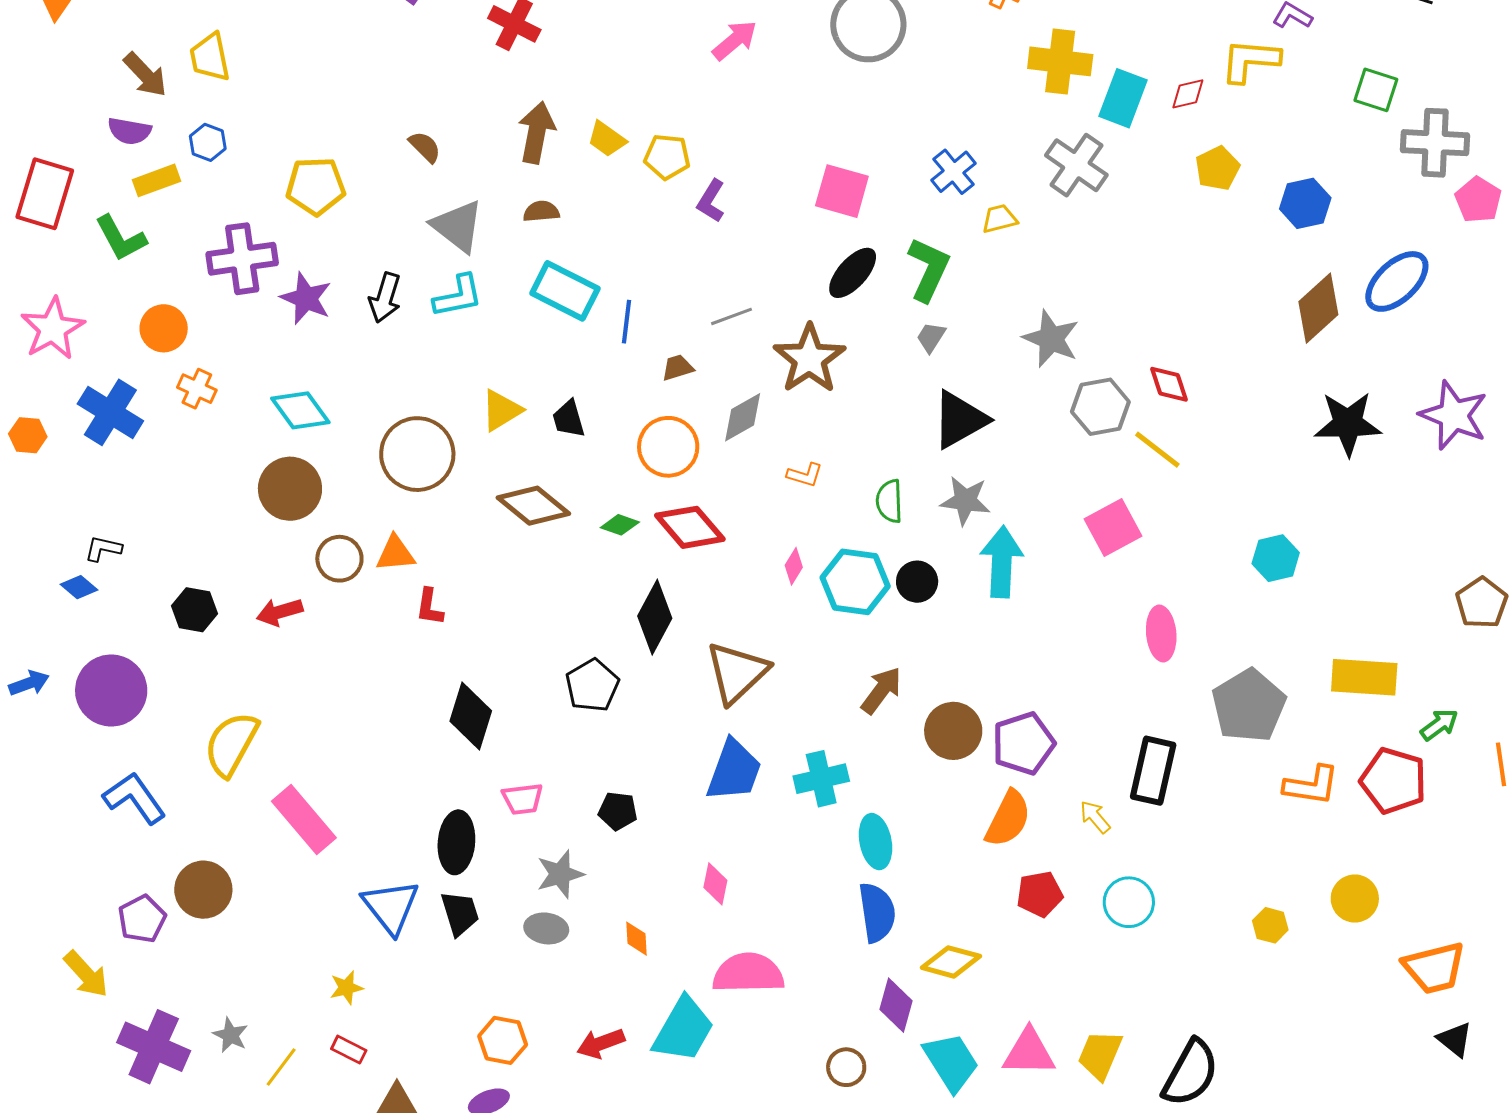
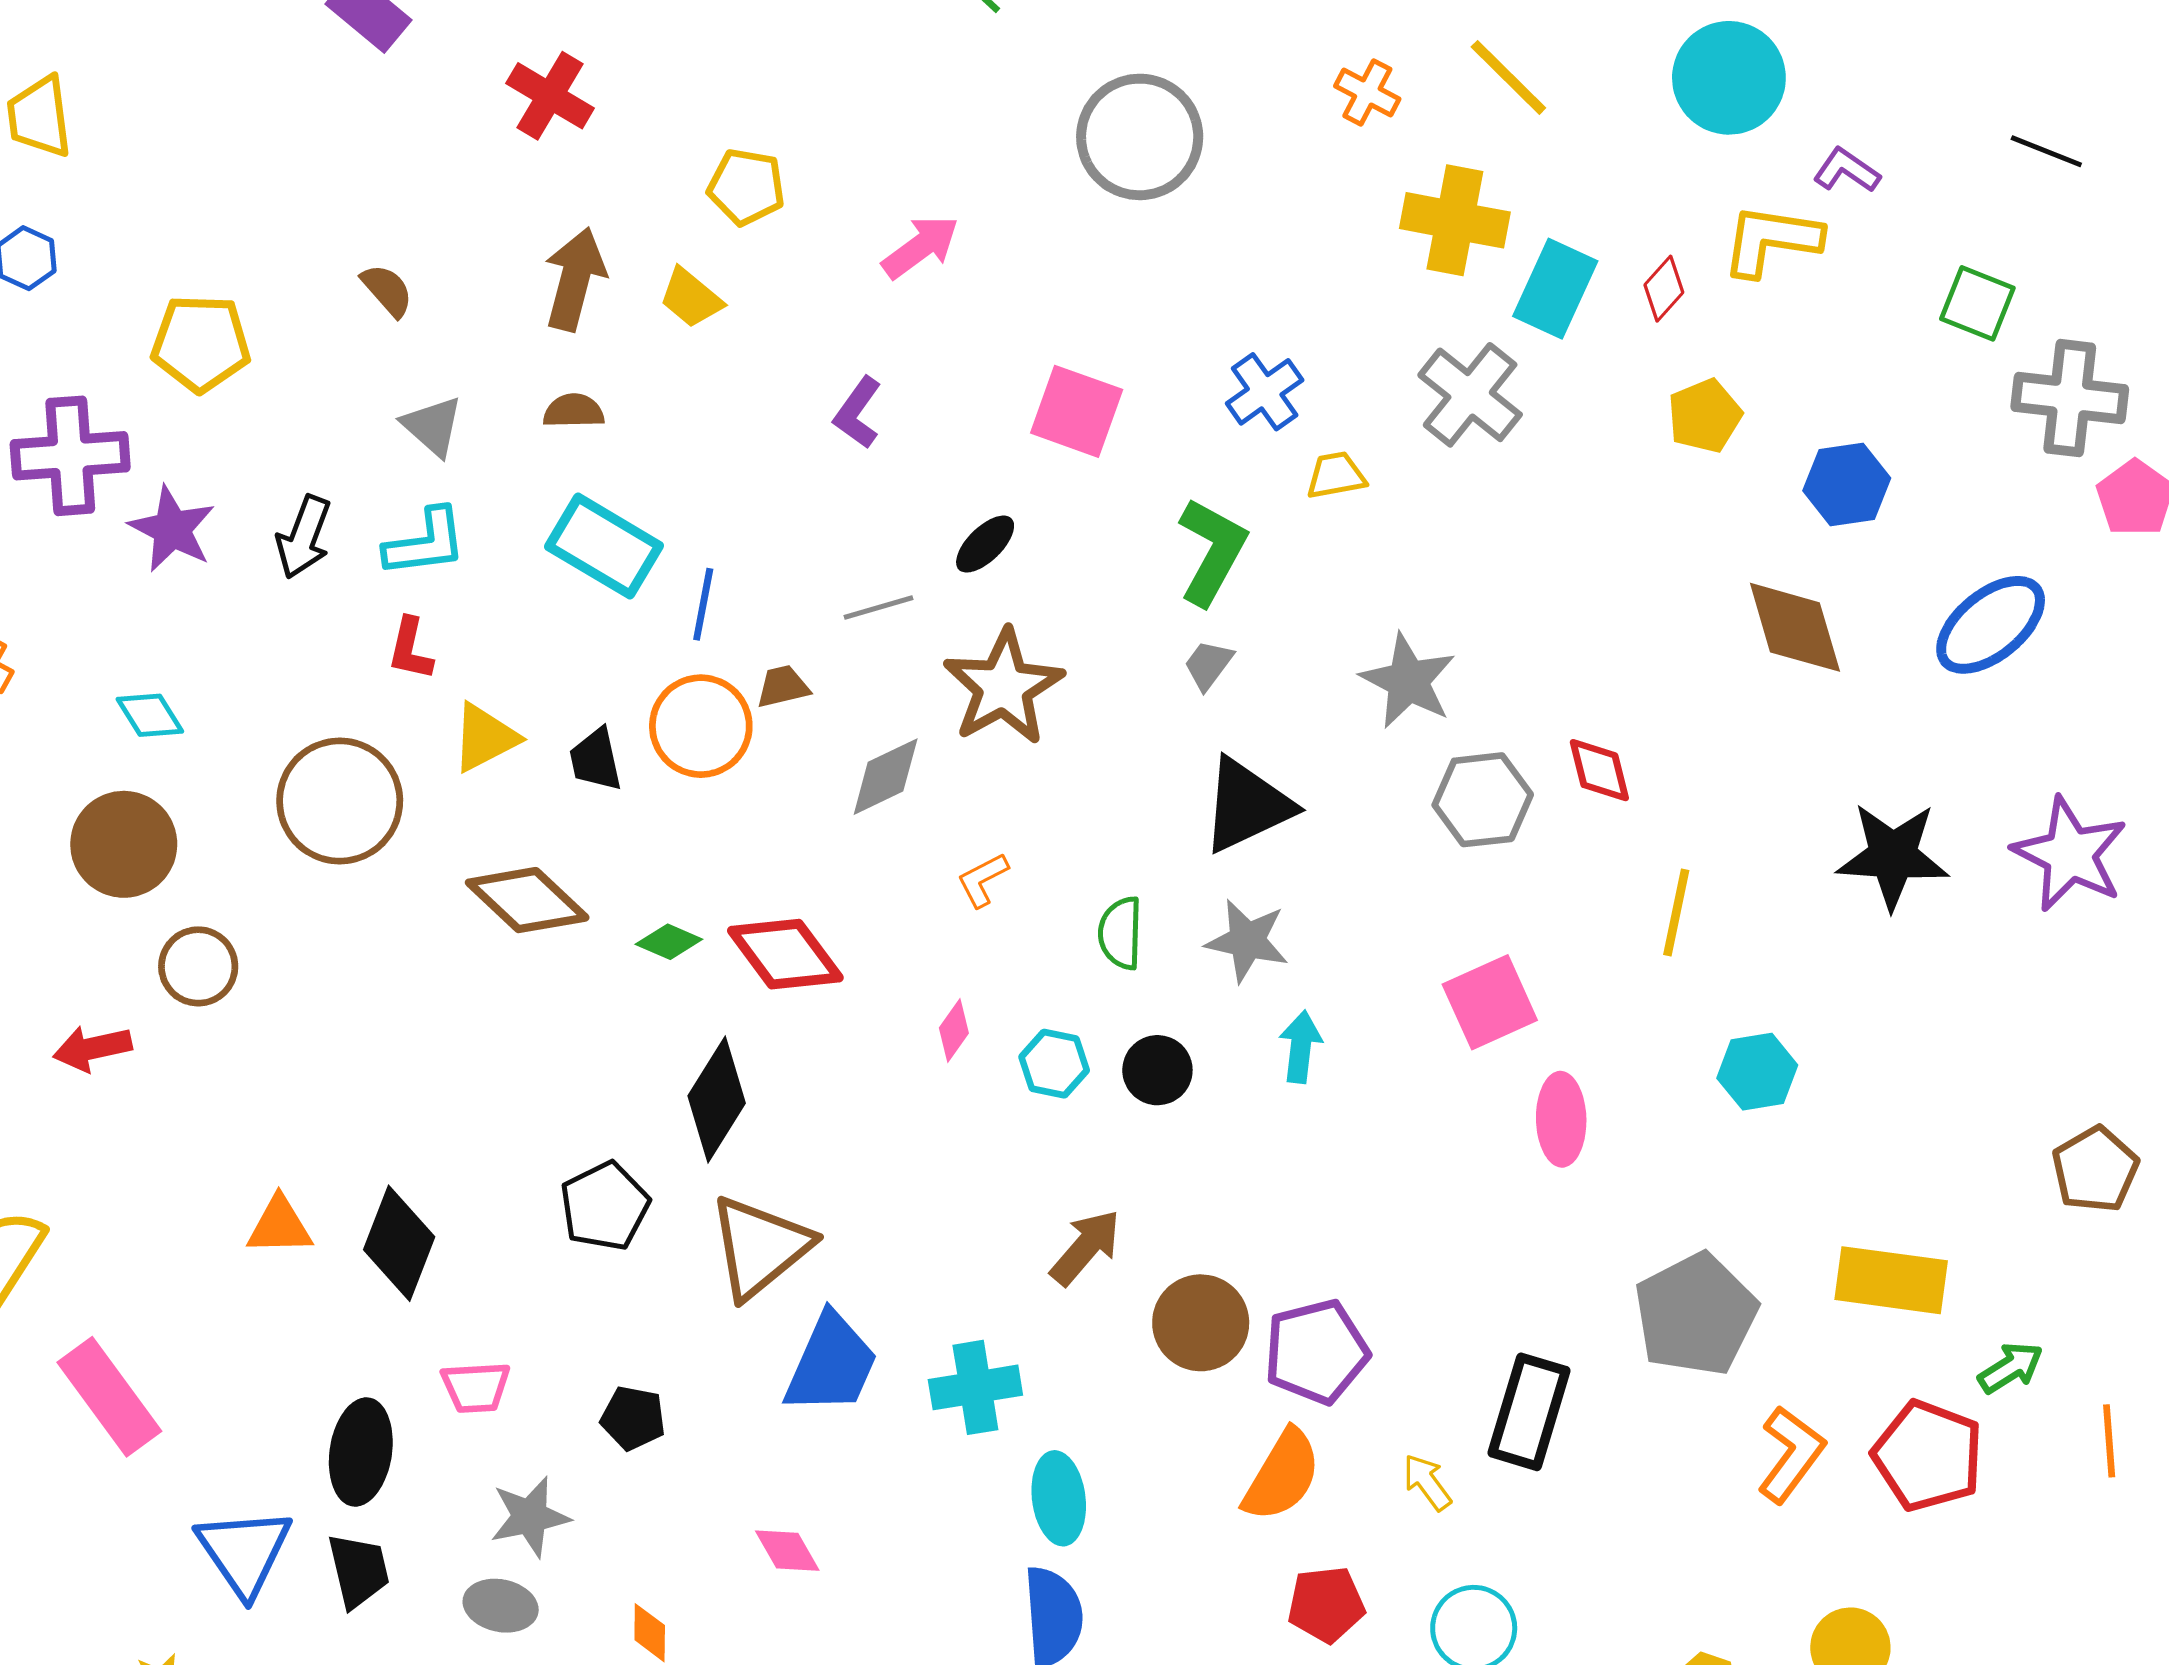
pink arrow: (735, 40) -> (921, 247), moved
red diamond: (1188, 94) -> (1664, 289), turned -39
yellow pentagon: (667, 157) -> (746, 187), moved
gray triangle: (458, 226) -> (433, 426), size x0.7
black ellipse: (853, 273) -> (985, 544), moved, size x0.7
brown diamond: (1318, 308) -> (1795, 627), moved, turned -68
cyan diamond: (300, 410) -> (150, 715), size x0.7
orange circle: (668, 447) -> (701, 726), moved
yellow line: (1157, 450) -> (1676, 912), moved, turned 60
orange L-shape: (805, 475) -> (983, 880), turned 132
orange triangle: (395, 554) -> (280, 1226), moved
cyan arrow: (1002, 562) -> (1301, 1047), size x0.6
cyan hexagon: (855, 582) -> (1054, 1064), size x0.6
red L-shape: (429, 607) -> (410, 649), moved
pink ellipse: (1161, 634) -> (1561, 1119), moved
brown triangle: (737, 672) -> (760, 1247), moved
orange L-shape: (1311, 785) -> (1791, 1454), turned -66
pink diamond: (715, 884) -> (787, 1551), turned -45

